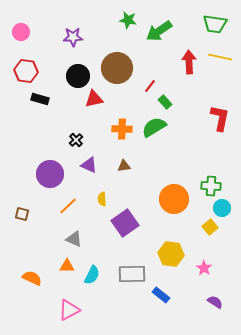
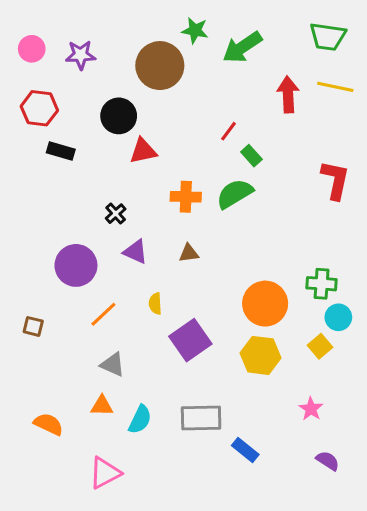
purple star: (73, 37) -> (81, 55), moved
brown circle: (117, 68) -> (160, 66), moved
yellow hexagon: (171, 254) -> (261, 355), moved

